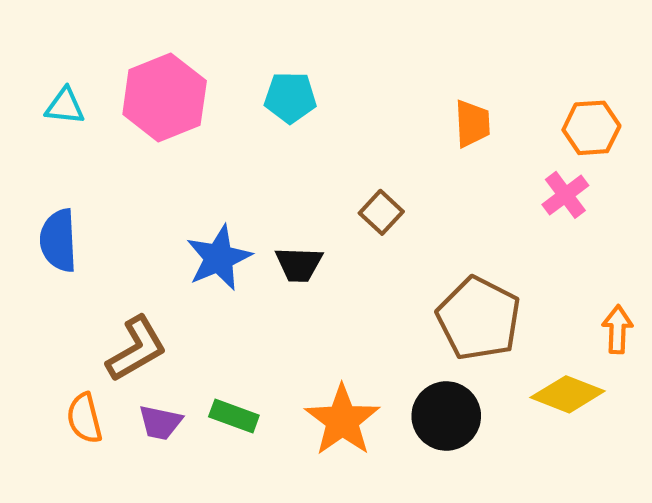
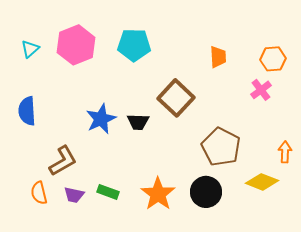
cyan pentagon: (290, 97) -> (134, 45), size x1.4
cyan triangle: (65, 106) -> (30, 49), turned -48
brown square: (381, 212) -> (176, 98), size x1.8

